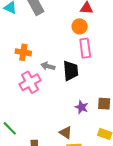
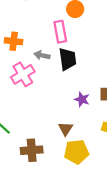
pink rectangle: (85, 48) -> (60, 32), moved
brown triangle: (66, 133) -> (66, 129), turned 32

